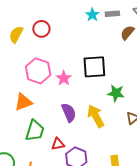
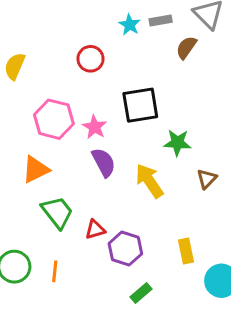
red circle: (41, 29) -> (90, 59), moved
purple semicircle: (69, 113) -> (104, 162), moved
green trapezoid: (35, 131) -> (57, 212), turned -50

